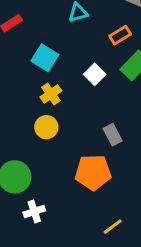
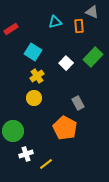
orange rectangle: (120, 35) -> (79, 26), moved, turned -64
orange pentagon: (93, 172) -> (65, 128), turned 30
yellow line: (113, 227) -> (46, 164), moved

